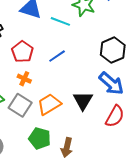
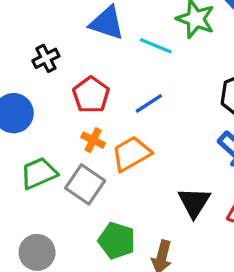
black triangle: (83, 101) -> (194, 202), moved
orange trapezoid: (49, 104) -> (131, 154), moved

